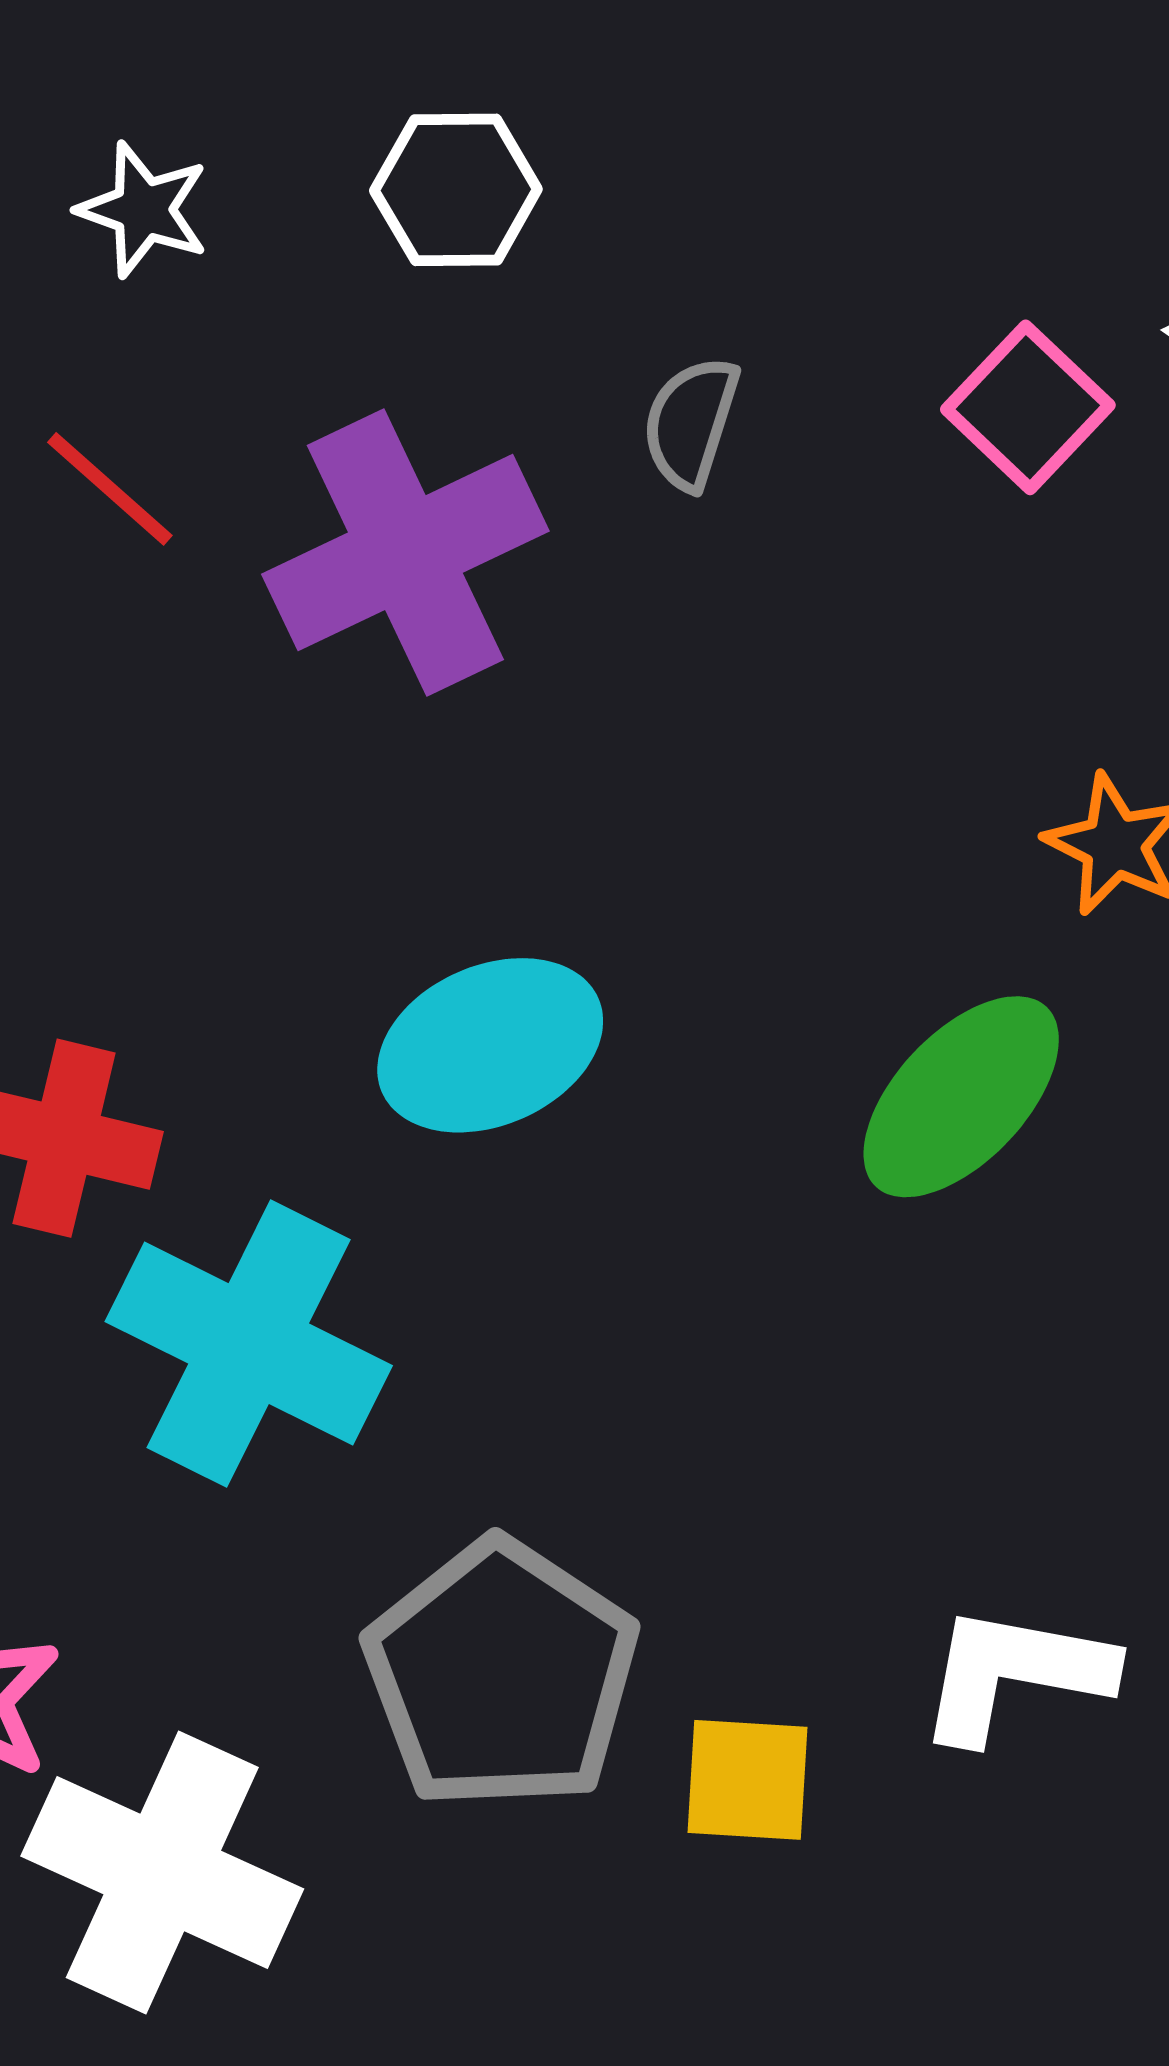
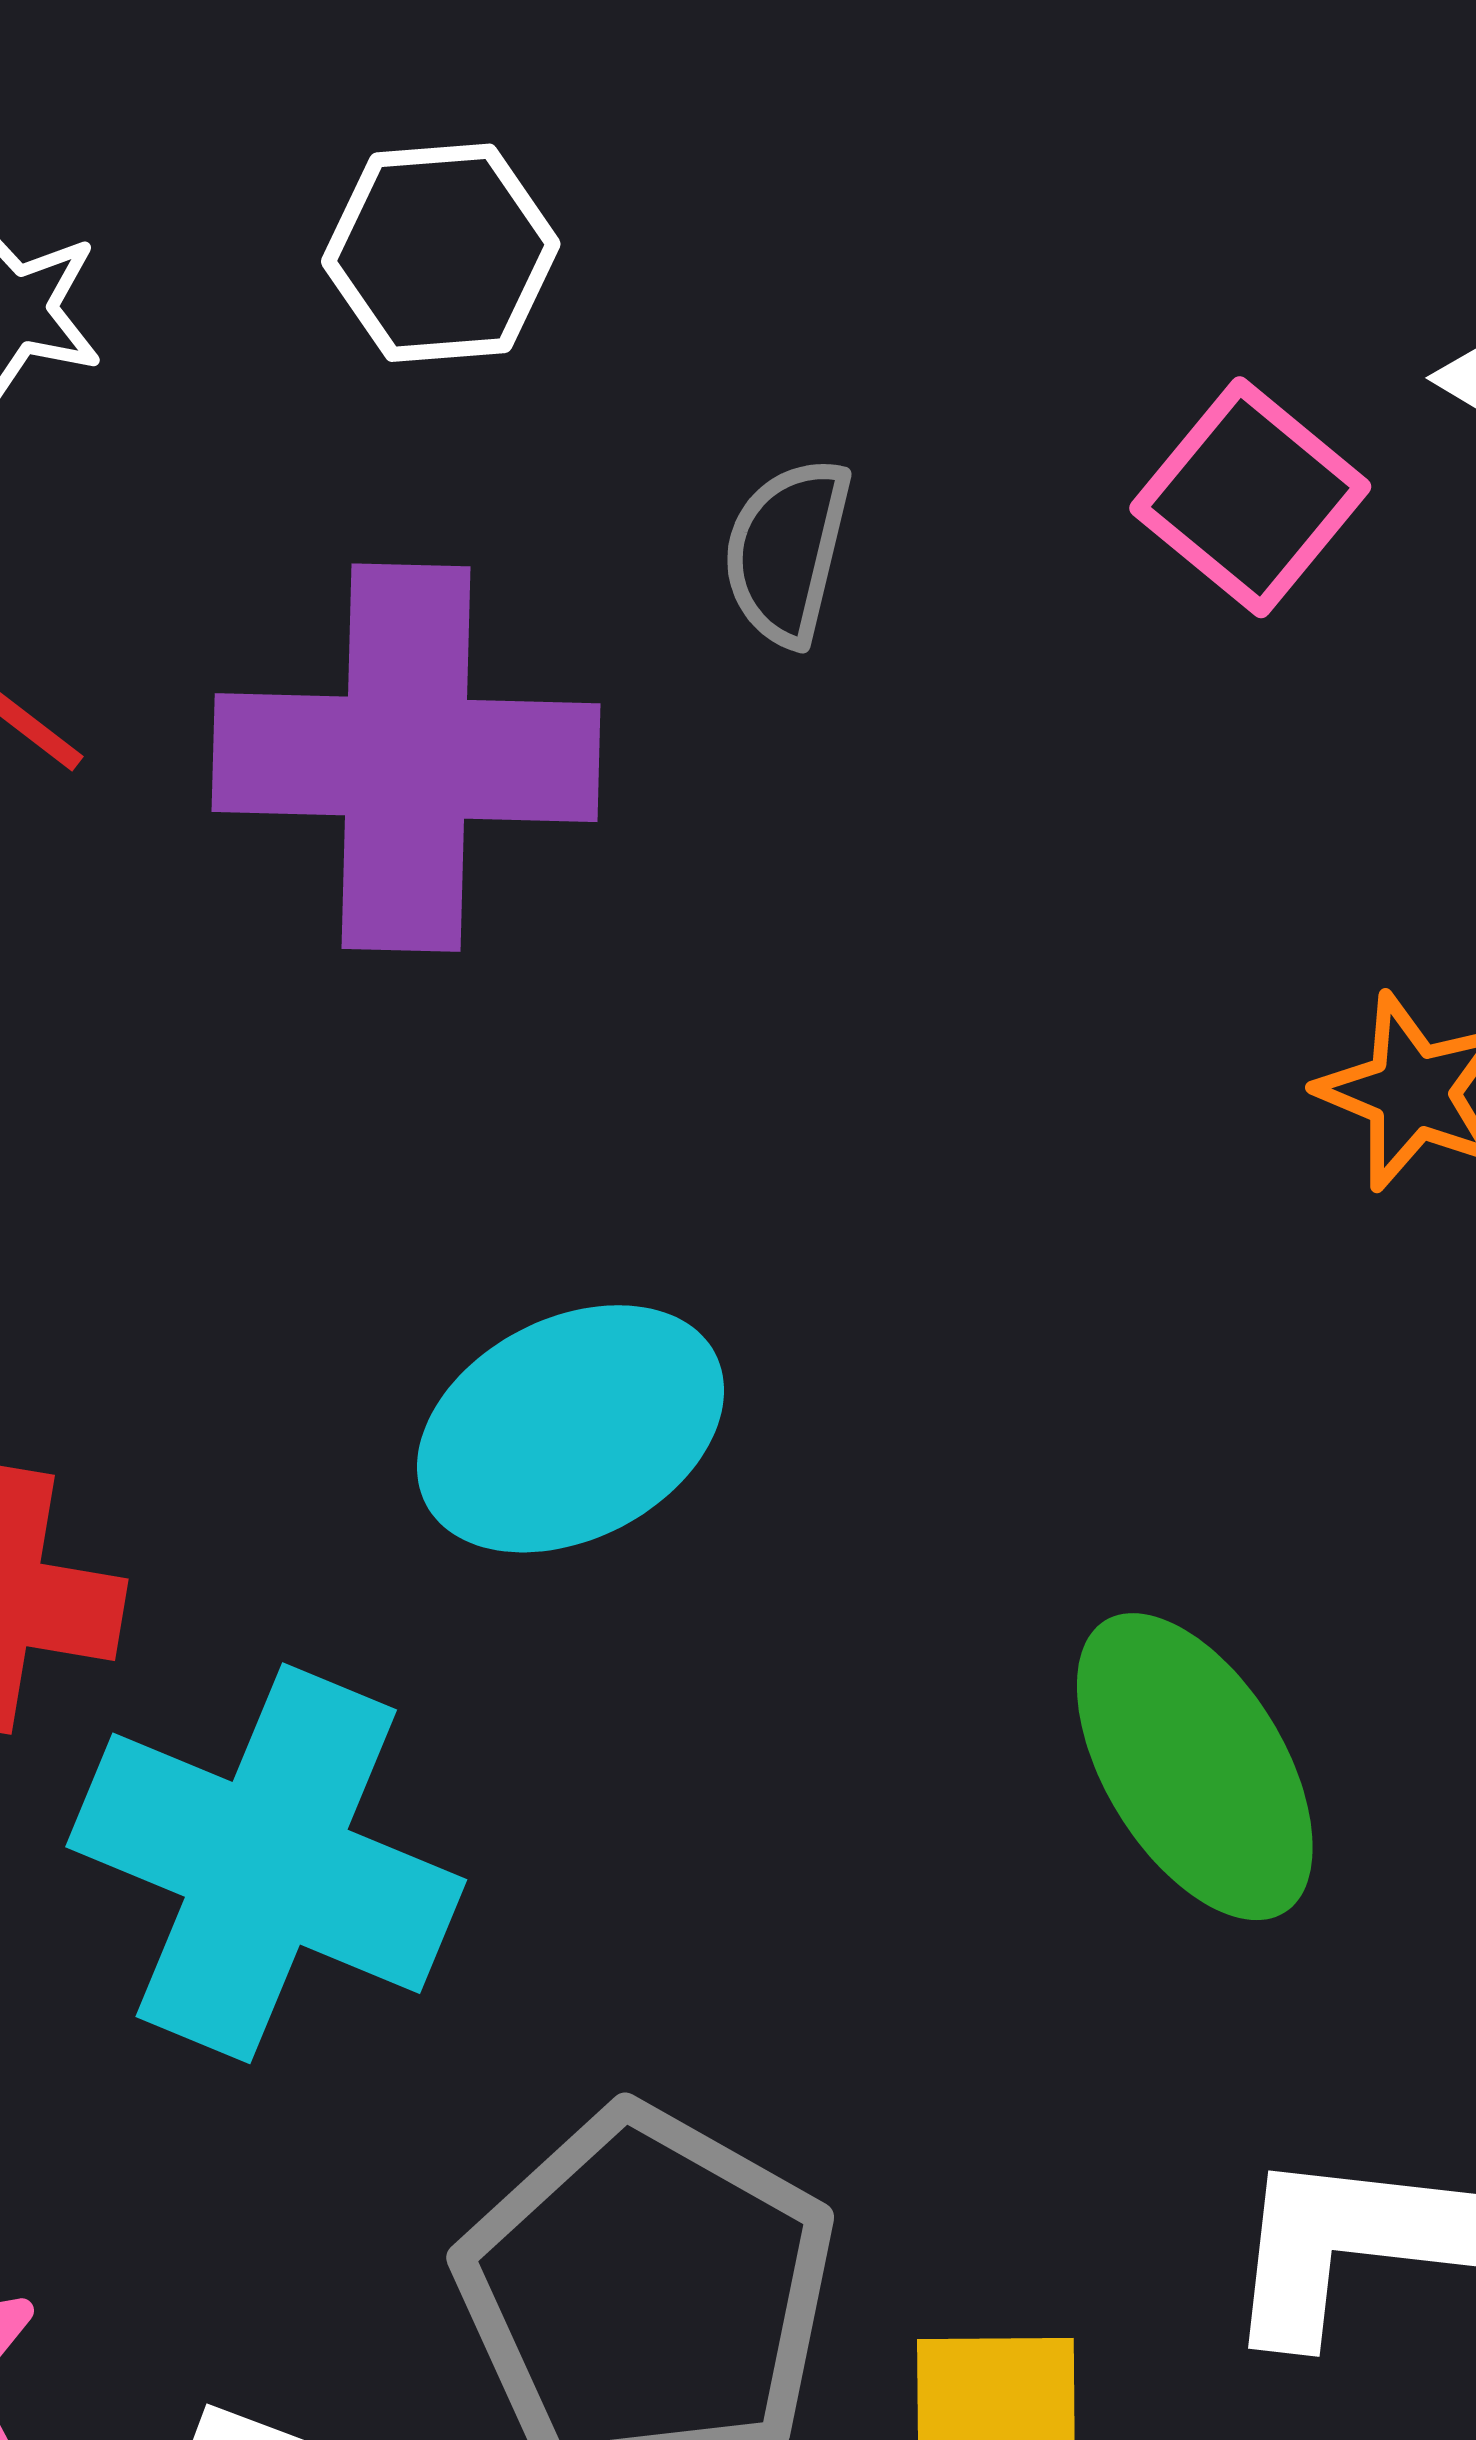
purple cross: (405, 553) -> (406, 758), turned 31
green ellipse: (961, 1097) -> (1195, 1767), moved, turned -71

